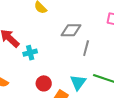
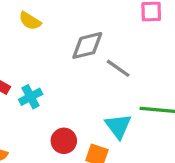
gray line: (86, 48) -> (118, 68), turned -56

